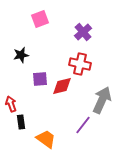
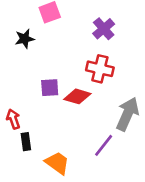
black star: (21, 55) -> (25, 39), moved
red diamond: (62, 86) -> (77, 96), turned 30

